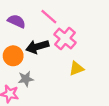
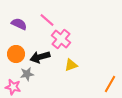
black arrow: (37, 47) -> (40, 57), moved

